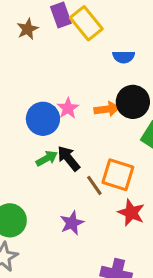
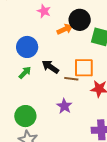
pink star: (68, 108) -> (44, 11), moved
green arrow: (47, 158) -> (25, 73), moved
brown line: (94, 185) -> (71, 79), turned -32

